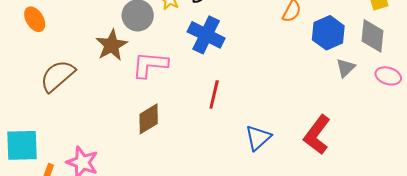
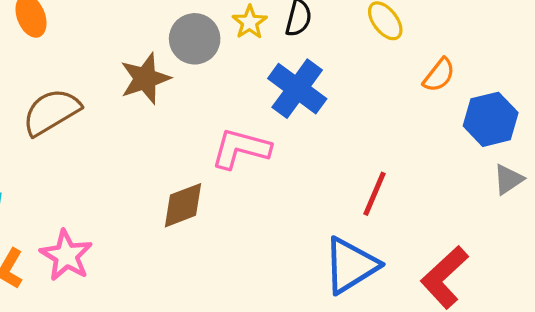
pink L-shape: (150, 65) -> (241, 149), moved
red line: (214, 95) -> (374, 194), moved
blue triangle: (258, 138) -> (351, 265), size x1.4

